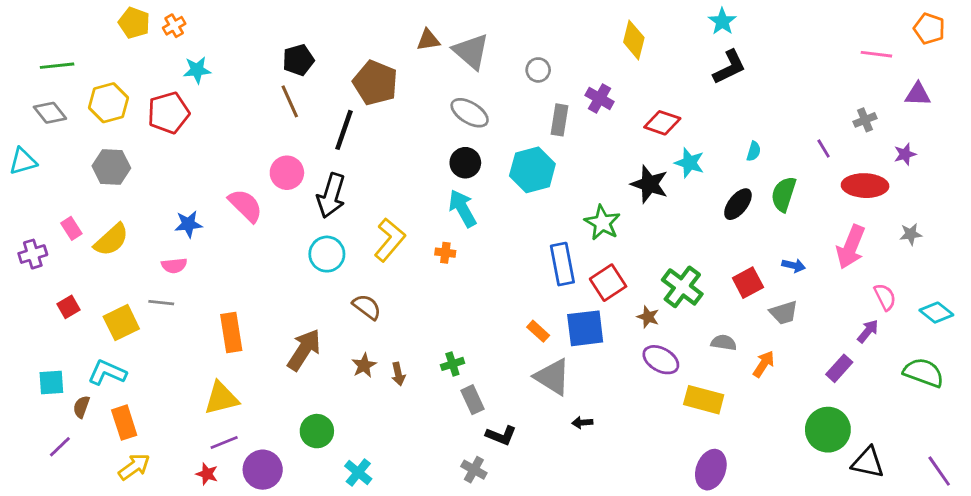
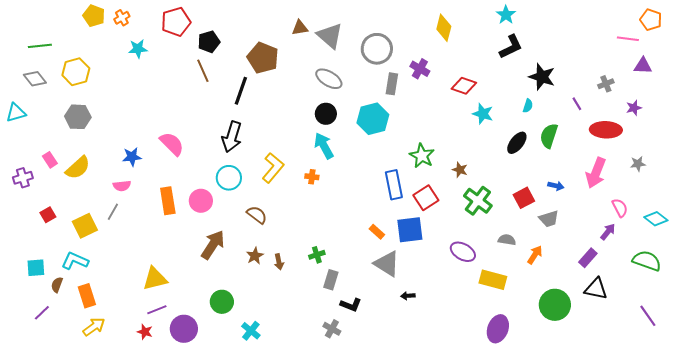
pink line: (876, 54) -> (628, 39), moved
gray circle: (538, 70) -> (377, 49), size x1.8
red pentagon: (168, 113) -> (176, 22), moved
pink circle: (287, 173) -> (201, 201), moved
black star: (649, 184) -> (542, 77), moved
gray line: (161, 303) -> (113, 212), turned -66
brown star: (648, 317) -> (460, 170), moved
orange rectangle: (231, 333) -> (168, 201), moved
gray rectangle: (472, 400) -> (331, 280), turned 42
green circle: (828, 430) -> (555, 305), moved
black triangle: (868, 462) -> (596, 289), moved
purple line: (939, 471) -> (648, 316), moved

